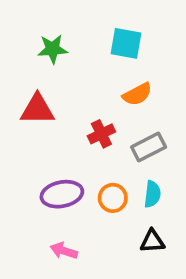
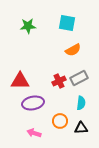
red triangle: (37, 109) -> (20, 81), moved
red cross: (101, 134) -> (59, 81), moved
orange circle: (113, 198) -> (60, 121), moved

